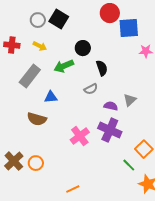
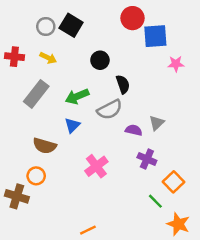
green arrow: (64, 66) -> (77, 96), moved
gray semicircle: (91, 89) -> (110, 110), size x1.5
blue triangle: (51, 97) -> (72, 125), moved, turned -40
purple cross: (110, 130) -> (147, 159), moved, size x0.7
brown cross: (14, 161) -> (17, 196), turned -30
orange circle: (36, 163) -> (36, 176), moved

